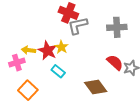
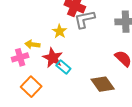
yellow star: (61, 47) -> (60, 31), moved
red star: (48, 51) -> (53, 58), moved

